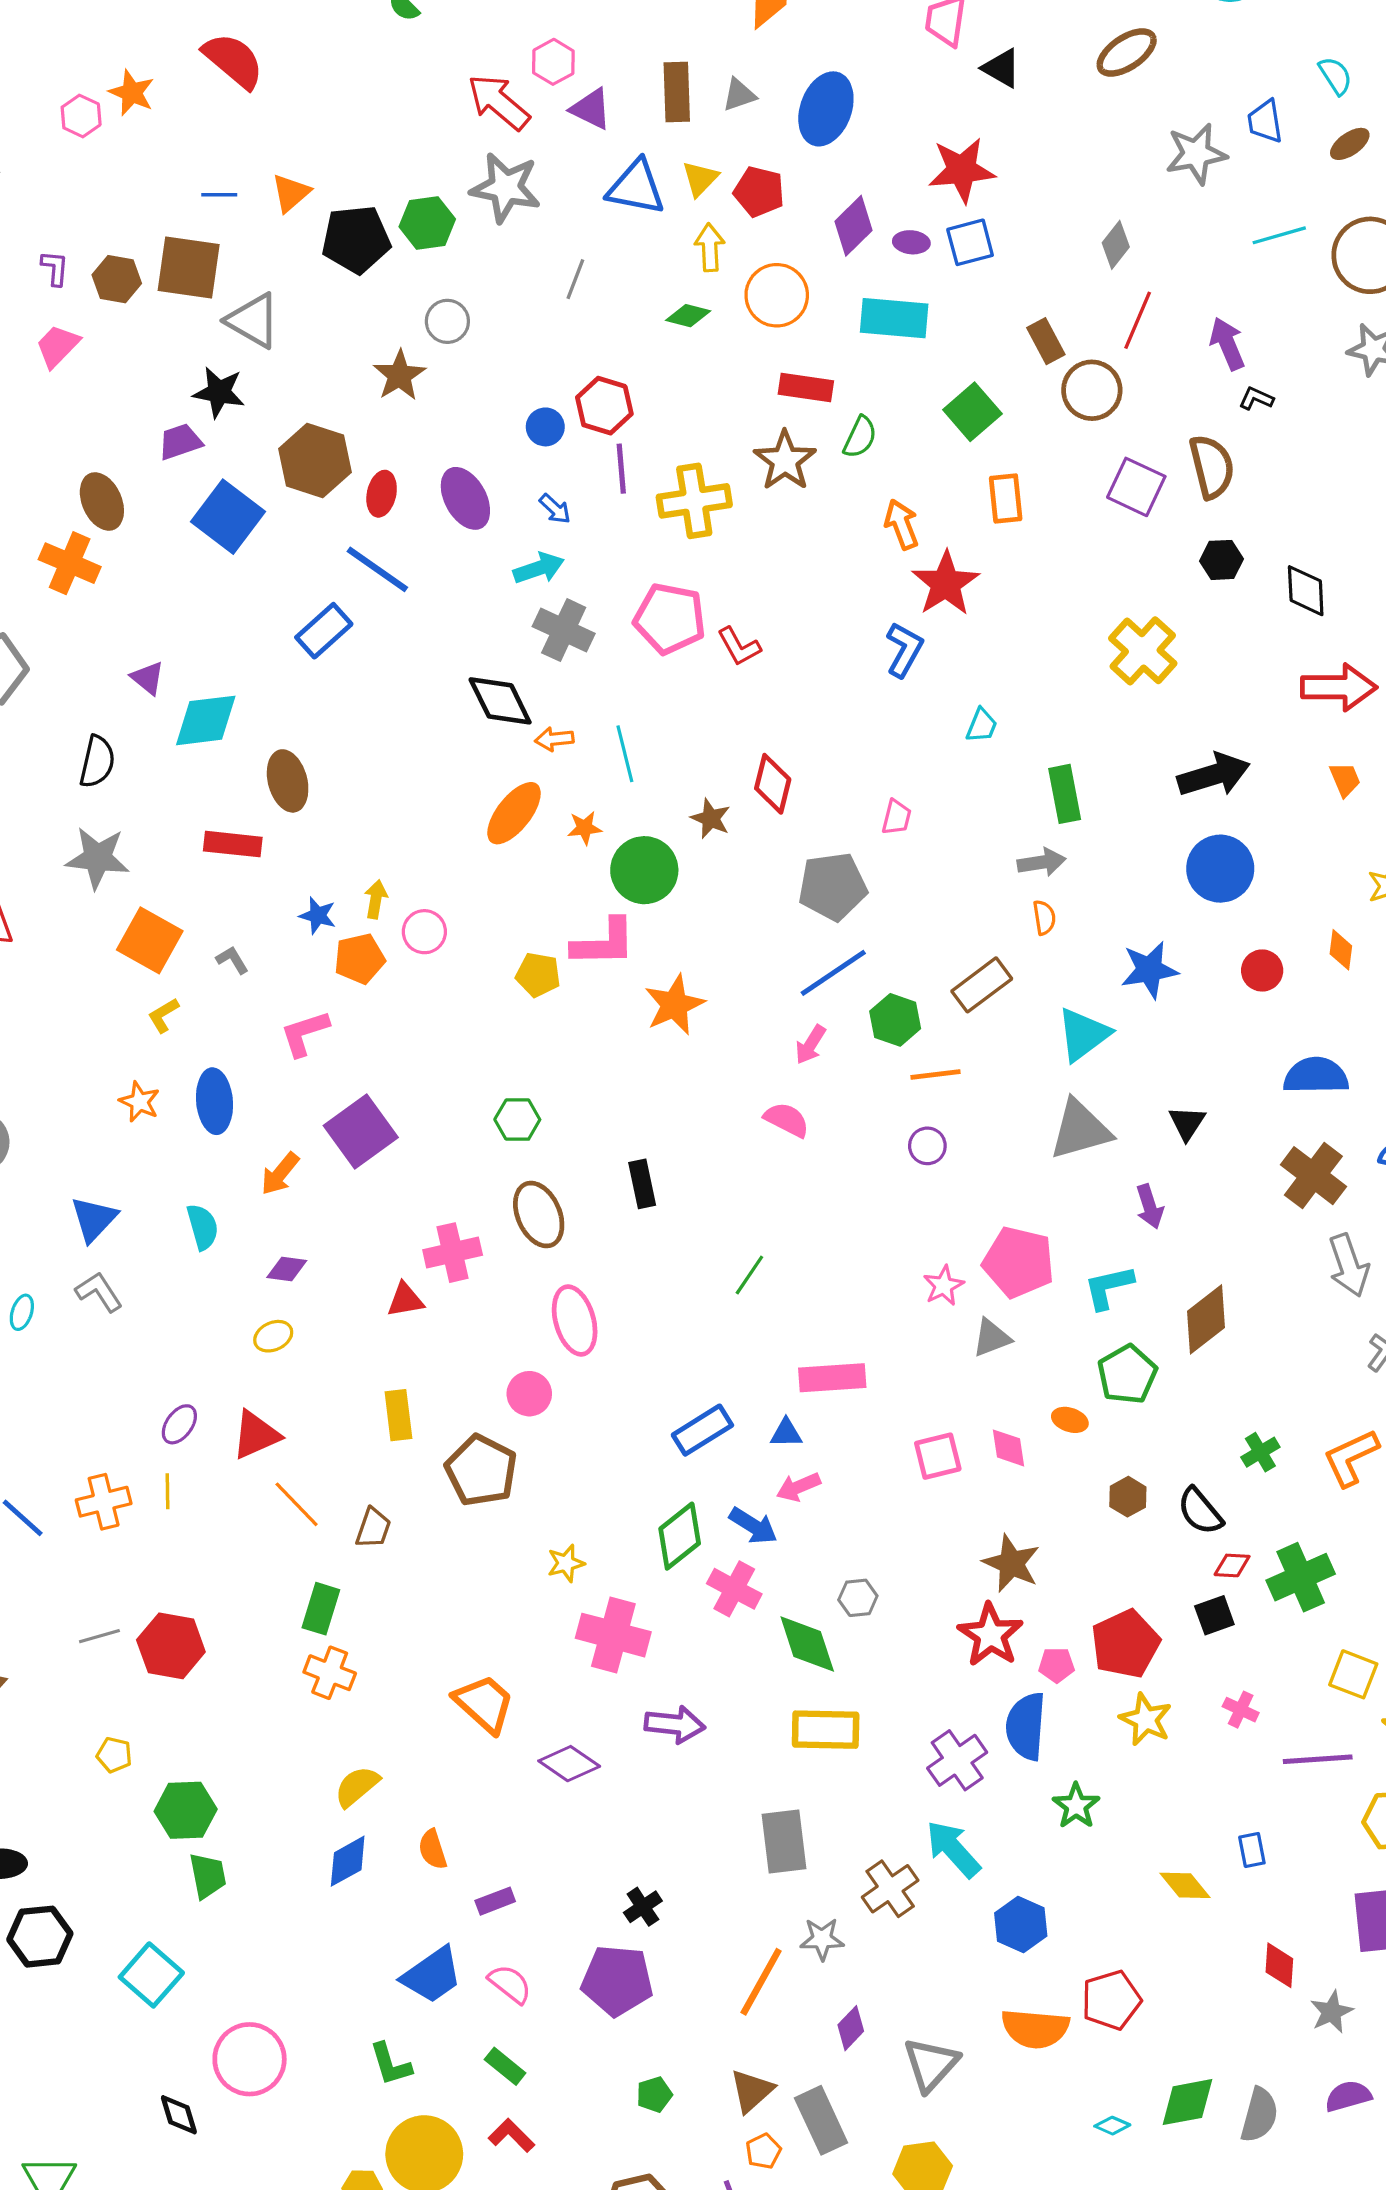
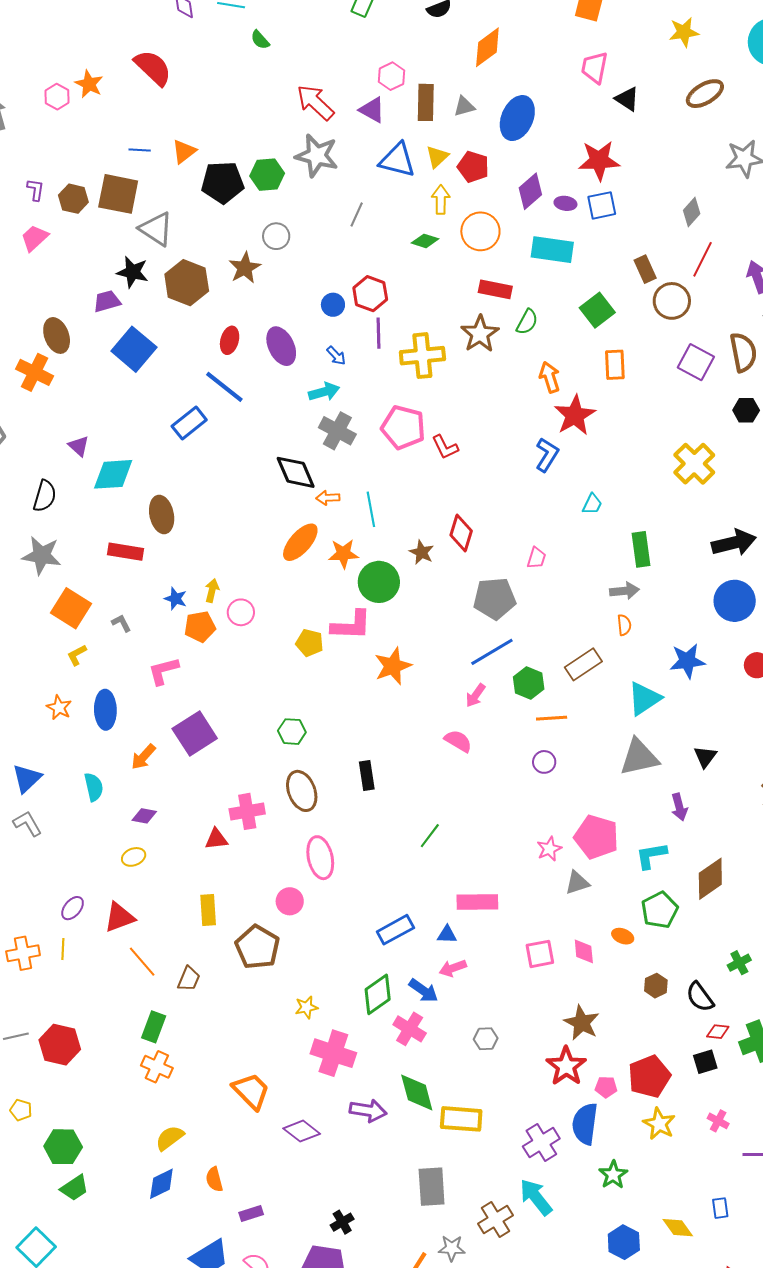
pink hexagon: (553, 62) -> (391, 76), moved
brown hexagon: (315, 461) -> (187, 283), moved
orange star: (585, 828) -> (343, 554), size x1.4
green diamond: (807, 1644) -> (417, 1093), moved
green trapezoid: (208, 1876) -> (74, 1188), turned 64
blue hexagon: (1021, 1924) -> (624, 1242), moved

